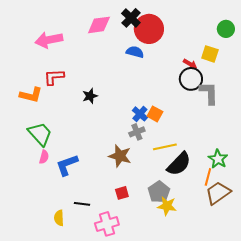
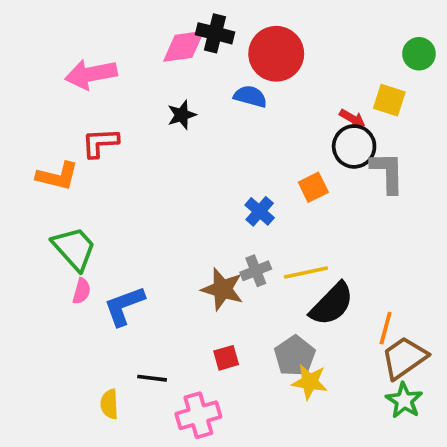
black cross: (131, 18) -> (215, 33), moved, turned -30
black star: (90, 96) -> (182, 115), moved
orange square: (155, 114) -> (313, 187), moved, turned 35
gray cross: (137, 132) -> (256, 271), moved
green star: (218, 159) -> (404, 400), moved

